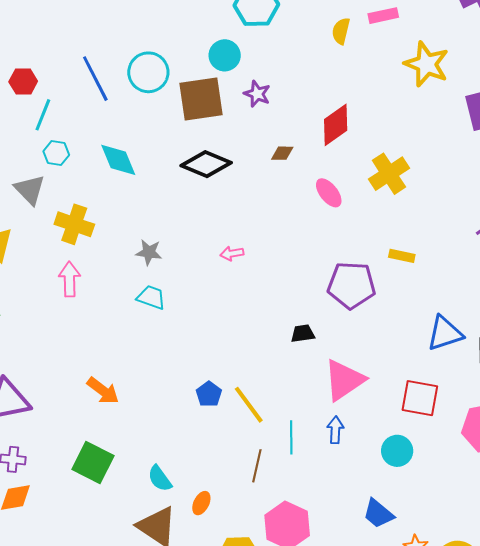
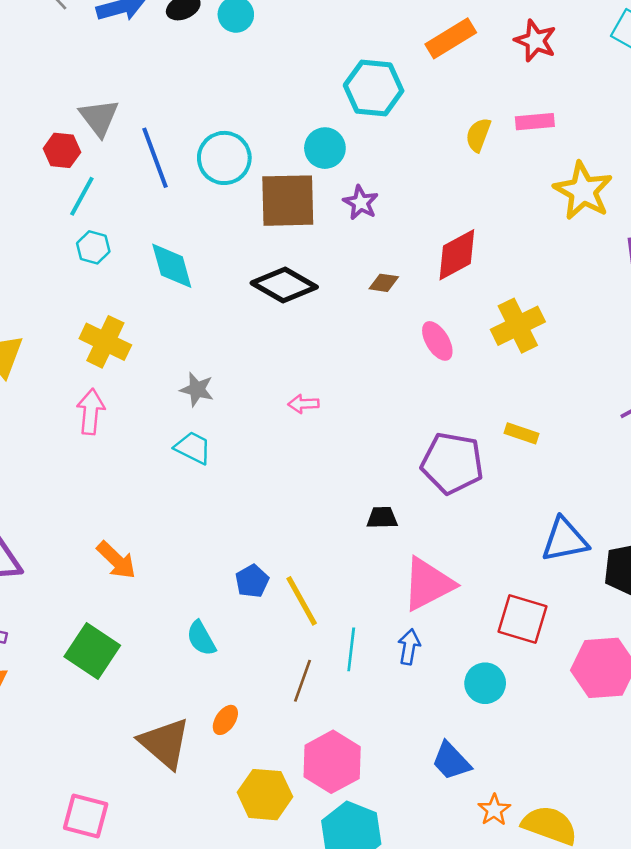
gray triangle: (30, 190) -> (99, 118), moved
cyan semicircle: (160, 478) -> (201, 638), moved

